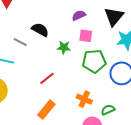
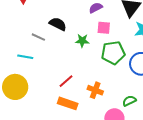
red line: (47, 78) -> (66, 81), moved
orange cross: (84, 99) -> (95, 90), moved
orange rectangle: (46, 110) -> (68, 103), turned 72

